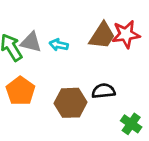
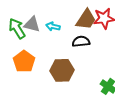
black semicircle: (103, 91) -> (81, 41), moved

